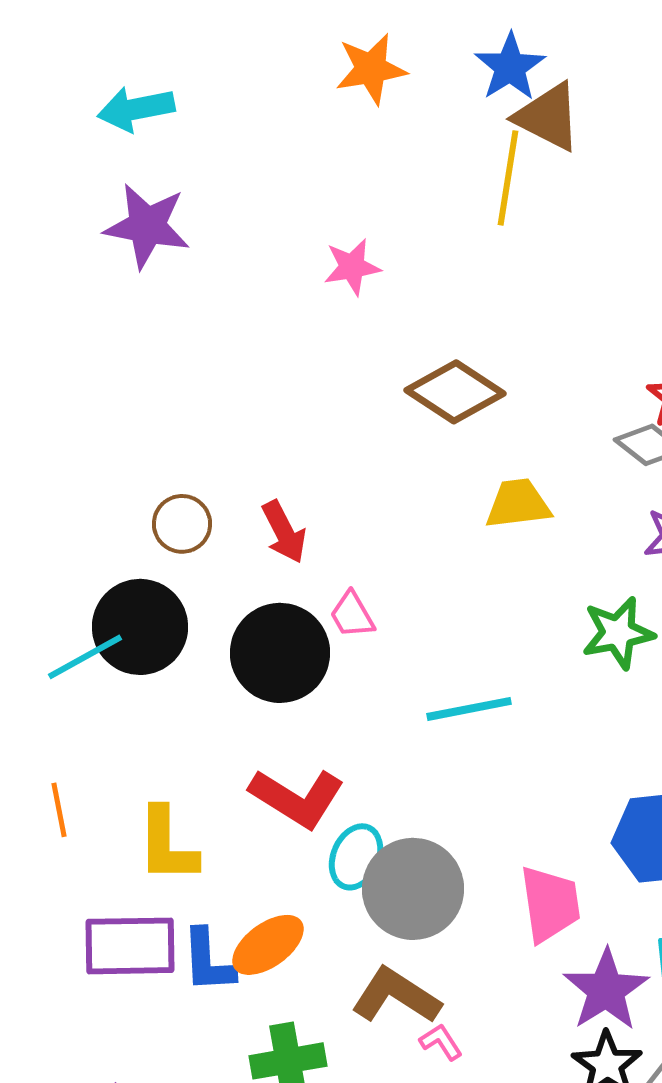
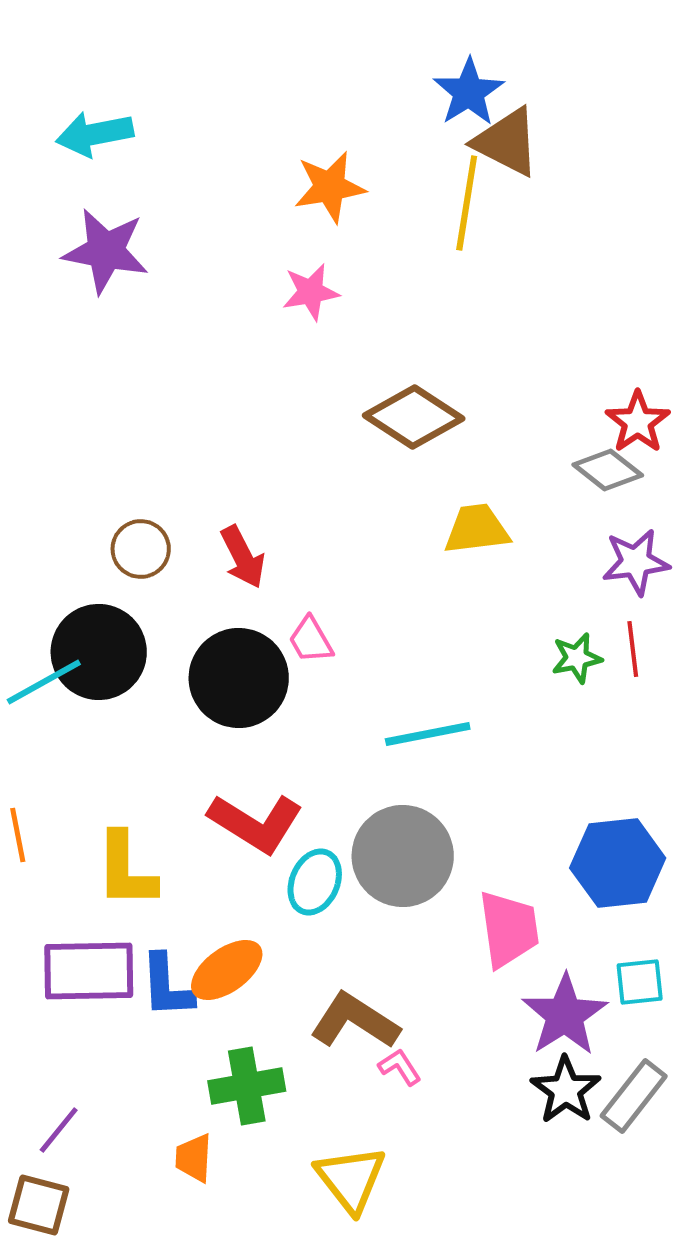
orange star: (371, 69) -> (330, 187), moved
green star: (618, 633) -> (577, 658), size x0.7
gray circle: (413, 889) -> (403, 856), moved

